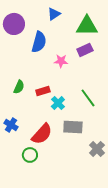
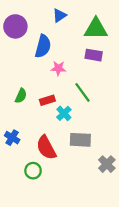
purple rectangle: (85, 50) -> (94, 55), turned 35
pink star: (61, 61) -> (58, 68), moved
green line: (88, 98) -> (83, 92), moved
red semicircle: (42, 134) -> (46, 148), turned 110

